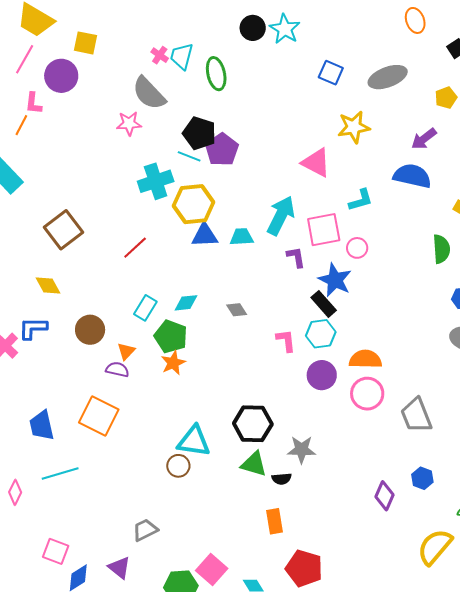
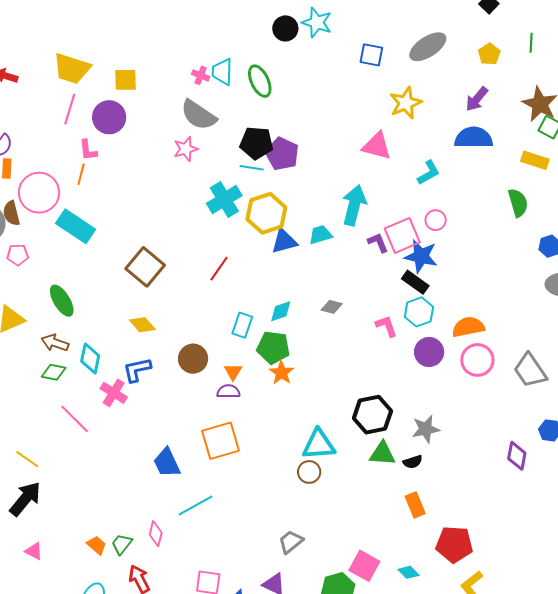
pink square: (324, 230) -> (402, 235), moved
gray diamond: (237, 310) -> (332, 307), turned -30
orange square: (99, 416) -> (221, 441), turned -30

